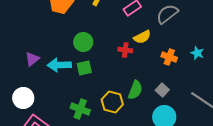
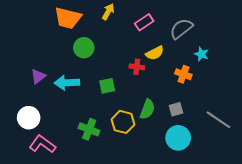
green circle: (83, 42) -> (84, 48), moved
cyan star: (197, 53) -> (201, 54), moved
green square: (84, 68) -> (107, 86), moved
gray square: (162, 90) -> (176, 109), turned 32

